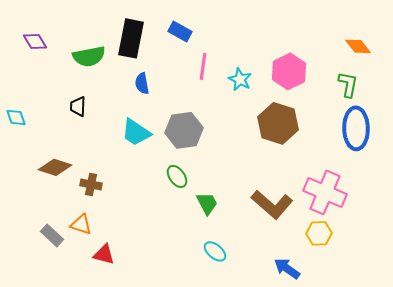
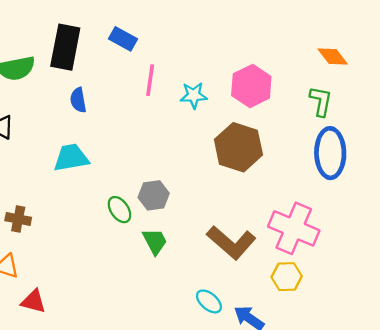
cyan star: (240, 79) -> (194, 95), turned -30
gray hexagon: (184, 130) -> (154, 195), moved, size x0.7
cyan trapezoid: (136, 132) -> (71, 158), turned 136
cyan ellipse: (215, 251) -> (209, 301), moved

